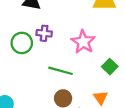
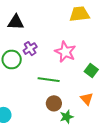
purple cross: (44, 33) -> (30, 49), turned -32

